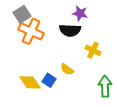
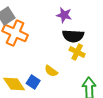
black semicircle: (70, 30) -> (73, 36), moved

